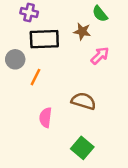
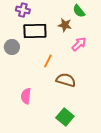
orange line: (35, 77) -> (48, 61), moved
pink semicircle: (46, 118) -> (26, 96), moved

